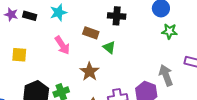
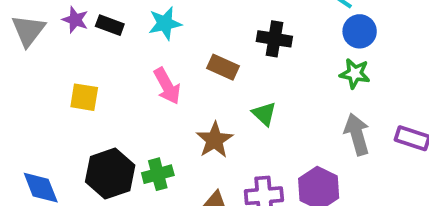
green star: (169, 31) -> (355, 74), moved
green triangle: (109, 47) -> (264, 114), moved
gray arrow: (166, 75) -> (357, 134), moved

